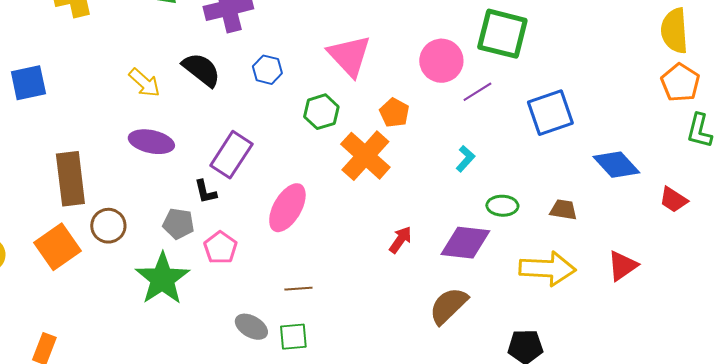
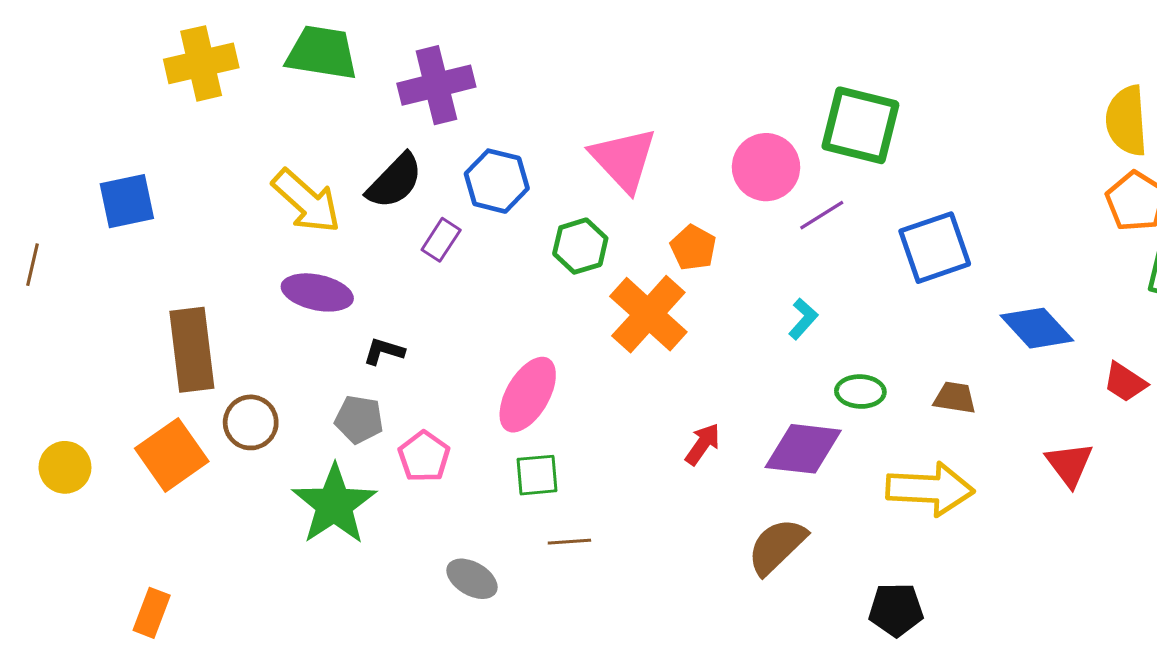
black semicircle: (201, 70) -> (395, 181), turned 96
blue hexagon: (267, 70) -> (497, 181), size x1.4
yellow arrow: (144, 83) -> (306, 201), size x1.4
purple rectangle: (231, 155) -> (441, 240), moved, size x0.6
black L-shape: (205, 192) -> (384, 351), moved, turned 120
red triangle: (622, 266) -> (1069, 464), moved, turned -32
brown line: (298, 289) -> (569, 542), moved
green square: (293, 337) -> (537, 475), moved

